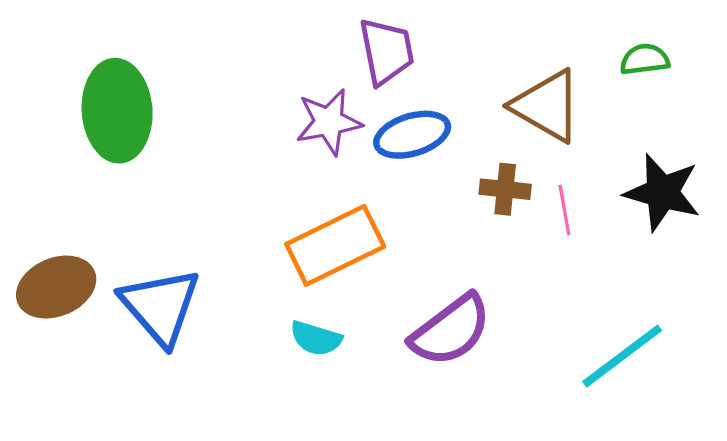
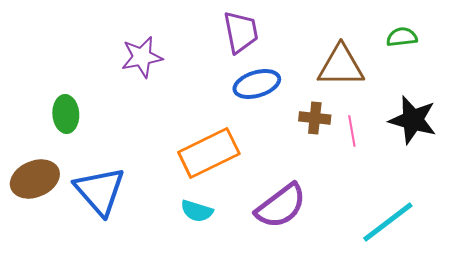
brown triangle: (547, 106) -> (341, 66), turned -30
green ellipse: (117, 111) -> (66, 114), moved, size x0.6
purple star: (329, 122) -> (142, 57), moved

